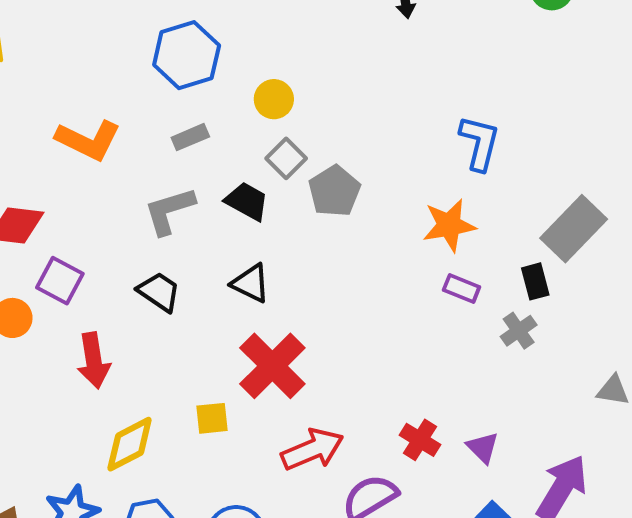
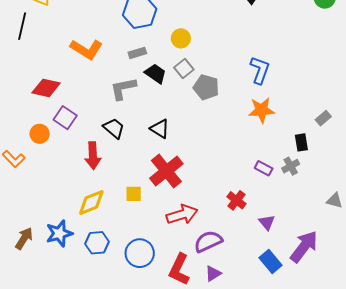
blue L-shape: (479, 143) -> (260, 70), moved
gray pentagon: (334, 191) -> (206, 87), turned -30
black trapezoid: (247, 201) -> (156, 74), moved
gray rectangle: (574, 229) -> (323, 118), size x0.5
purple rectangle: (462, 289) -> (264, 168), moved
red arrow: (94, 360) -> (93, 156), moved
red cross: (420, 440) -> (236, 200), moved

